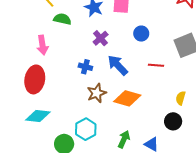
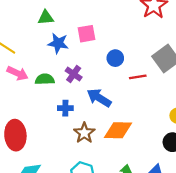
green semicircle: (62, 19) -> (45, 79), moved
pink arrow: (42, 45) -> (17, 73), moved, turned -42
red line: (156, 65) -> (138, 77), moved

